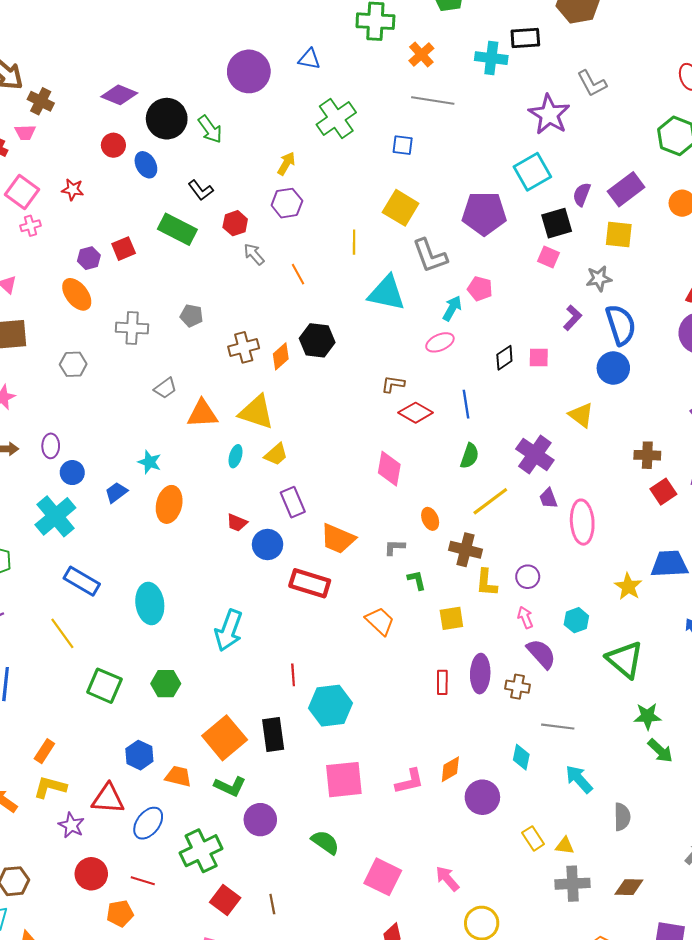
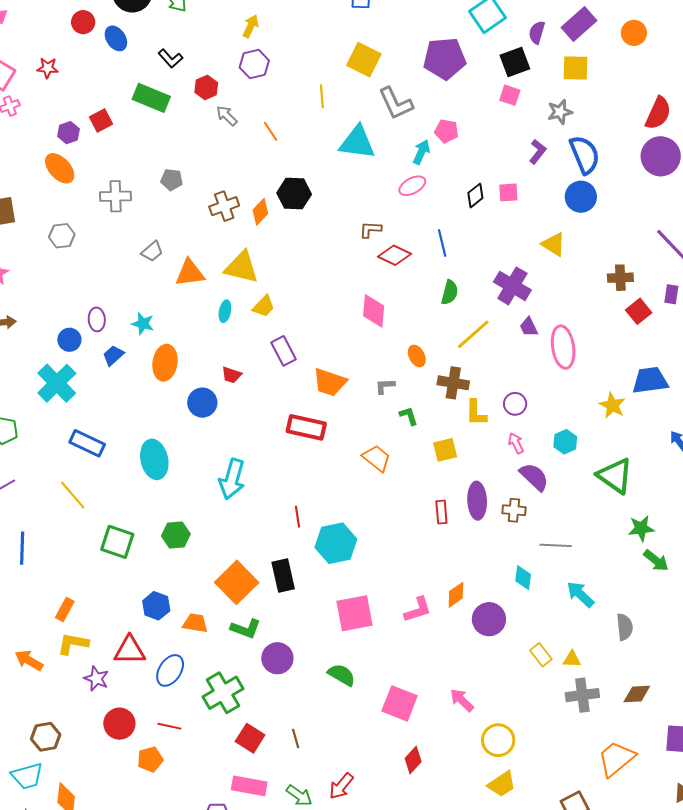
purple ellipse: (51, 446) -> (97, 319), moved
blue circle: (268, 545) -> (202, 403), moved

